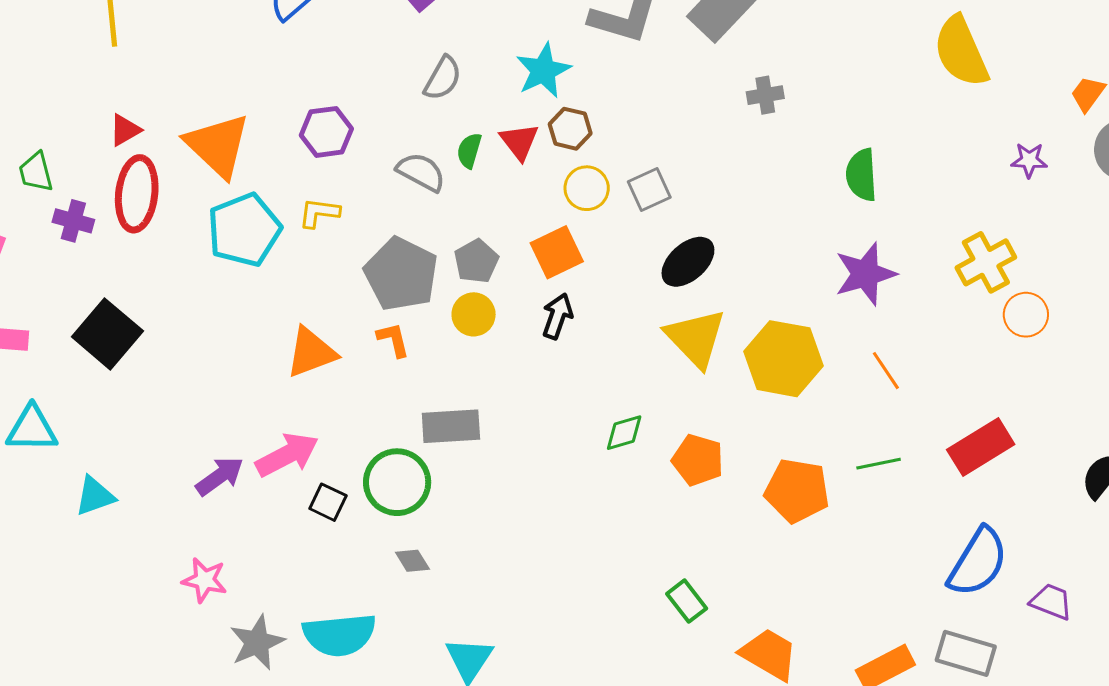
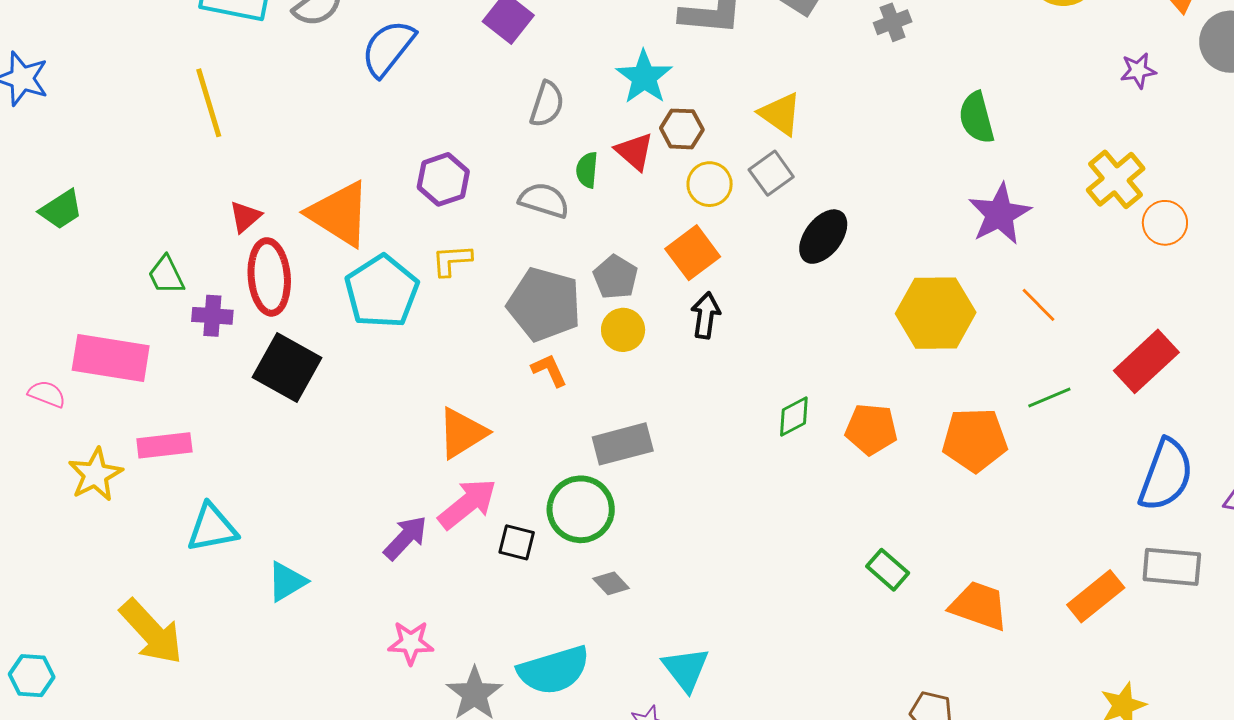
gray cross: (765, 95) -> (893, 22), moved
black square: (107, 334) -> (287, 367), moved
yellow triangle: (696, 338) -> (780, 114), moved, size x0.7
orange triangle: (311, 352) -> (462, 433), moved

